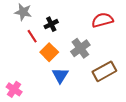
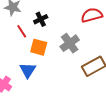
orange square: (49, 52) -> (39, 47), turned -30
blue triangle: (60, 75) -> (28, 70), moved

